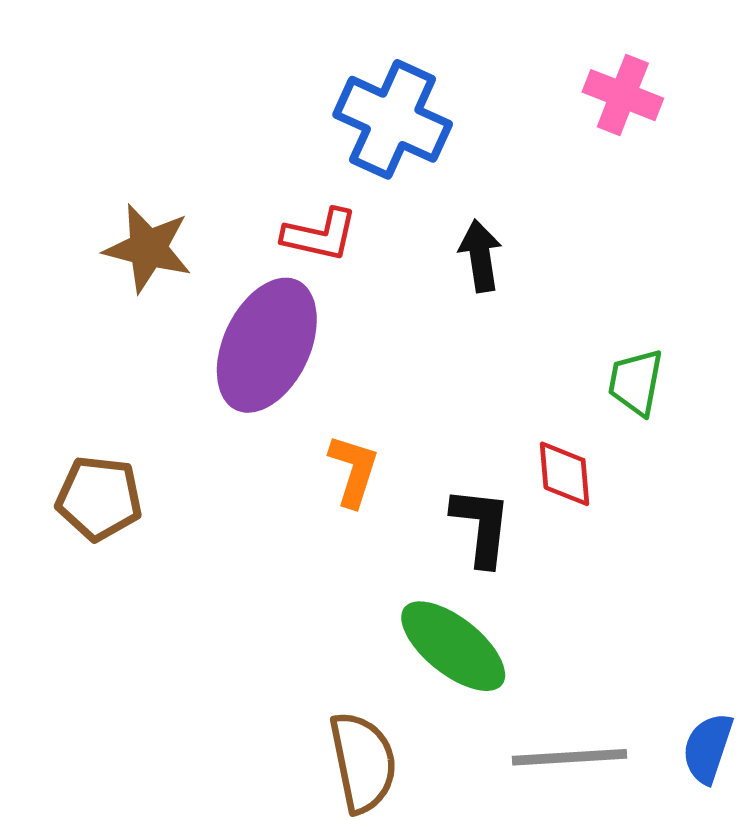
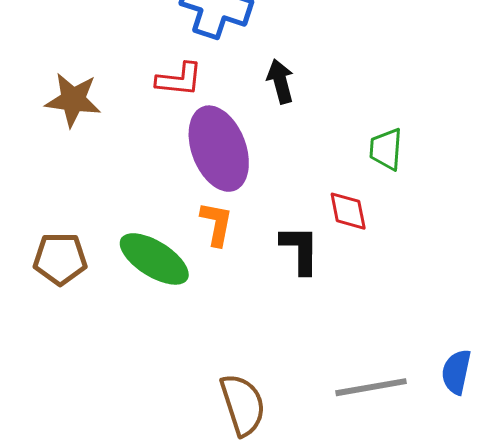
purple ellipse: (267, 345) -> (219, 149), moved, turned -40
green ellipse: (453, 646) -> (154, 259), moved

